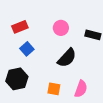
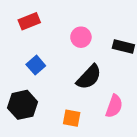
red rectangle: (20, 27) -> (29, 21), moved
pink semicircle: (81, 89) -> (114, 106), moved

